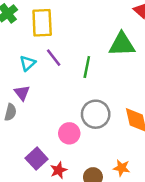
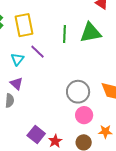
green line: (87, 67) -> (64, 34), moved
pink circle: (69, 133) -> (84, 115), moved

